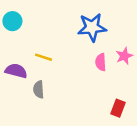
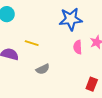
gray semicircle: (39, 89) -> (43, 69), moved, turned -112

